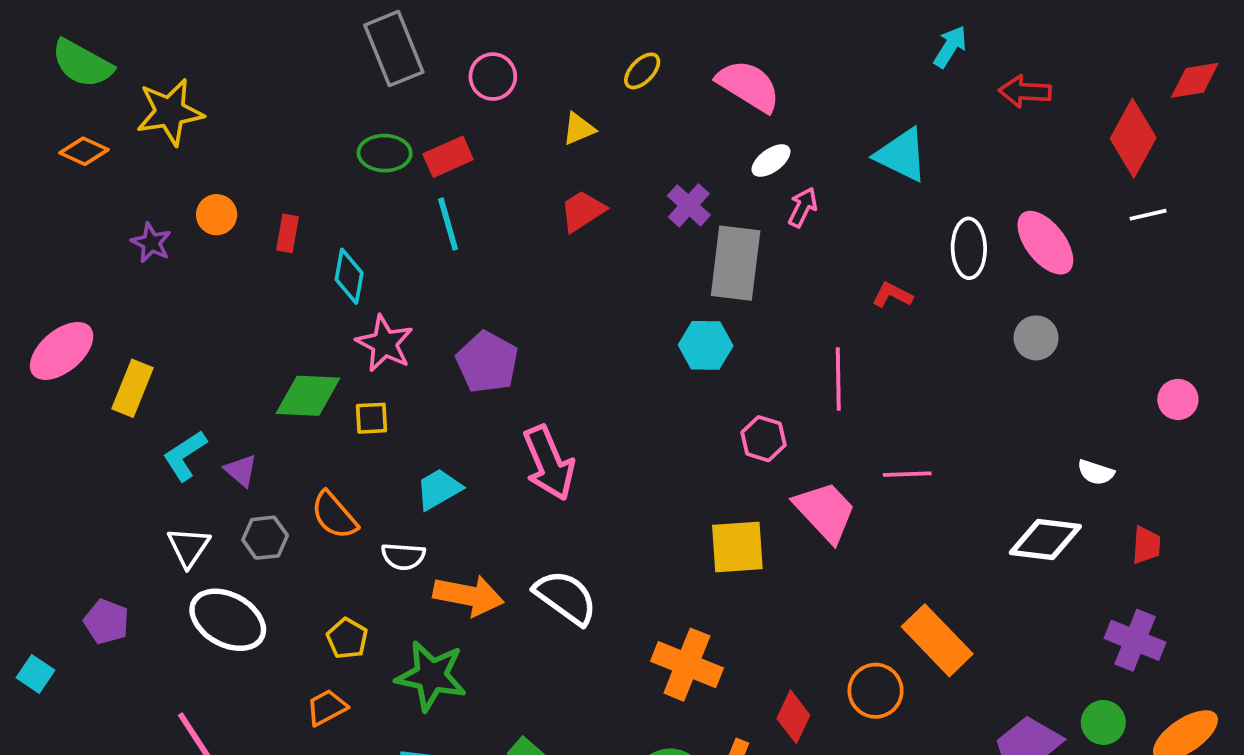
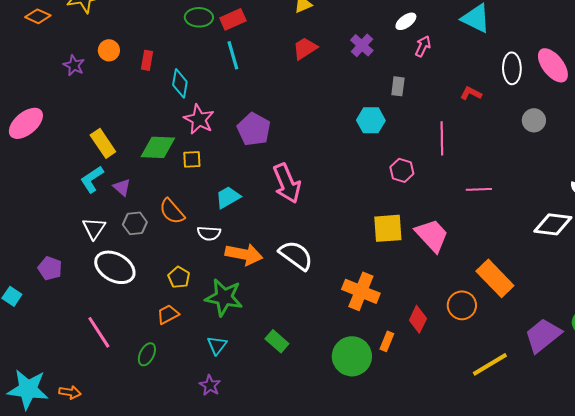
gray rectangle: (736, 263) -> (398, 86), moved, size x0.5
gray circle: (1036, 338) -> (534, 120), moved
yellow rectangle: (133, 388) -> (103, 143), moved, turned -56
pink trapezoid: (825, 511) -> (432, 235), moved

